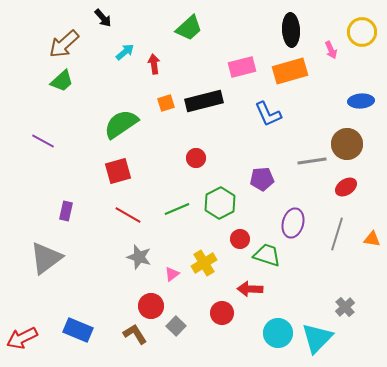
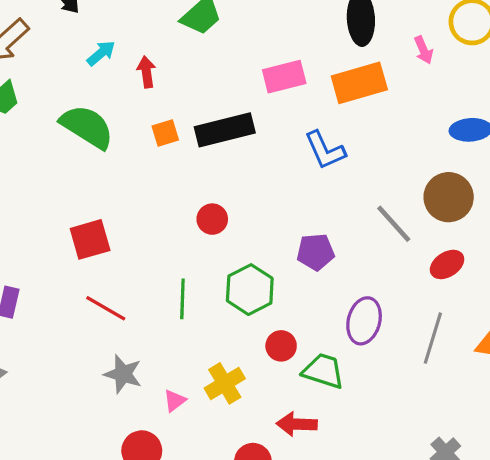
green semicircle: (121, 124) -> (87, 127), moved, turned 66
gray line: (312, 161) -> (394, 224), turned 56
green line: (177, 209) -> (182, 299), turned -65

